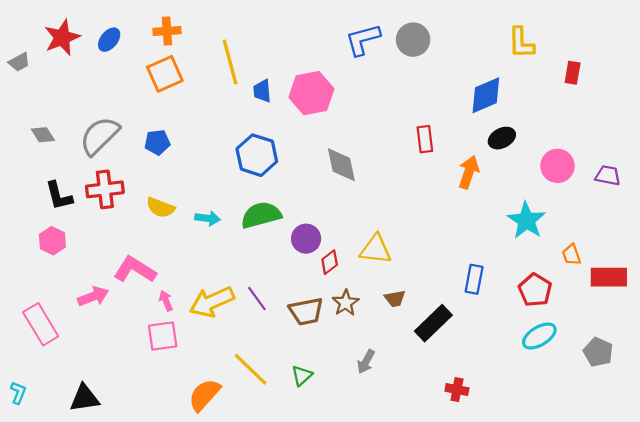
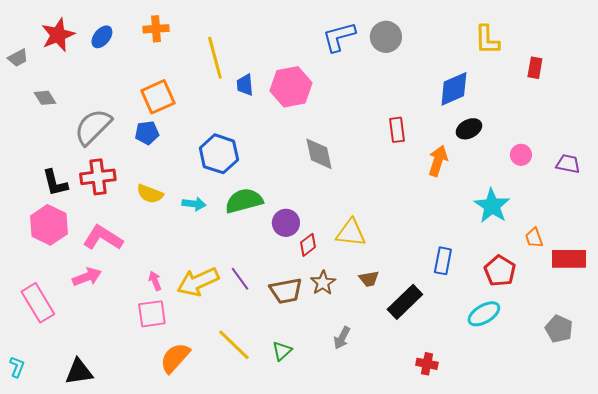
orange square: (165, 74) -> (158, 97), moved
gray diamond: (43, 135) -> (45, 98), moved
blue hexagon: (257, 155) -> (219, 154), moved
pink circle: (558, 166) -> (521, 155), size x0.7
pink hexagon: (52, 241) -> (49, 225), size x1.5
pink L-shape: (135, 270) -> (103, 238), moved
cyan ellipse: (539, 336) -> (484, 314), moved
orange semicircle: (204, 395) -> (175, 358), moved

